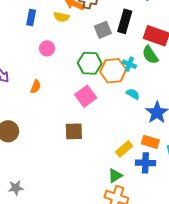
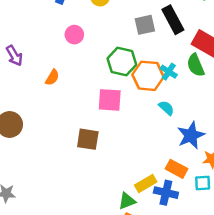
black rectangle: (125, 21) -> (173, 20), turned -55
pink square: (86, 96) -> (110, 100), turned 30
yellow rectangle: (124, 149) -> (146, 183), moved

